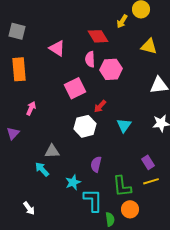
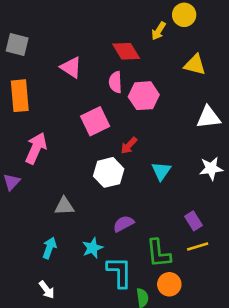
pink arrow: (31, 108) -> (36, 148), size x1.6
purple semicircle: (96, 164) -> (123, 224), turned 49
cyan arrow: (42, 169) -> (49, 248), moved, turned 63
white arrow: (29, 208) -> (47, 290), moved

